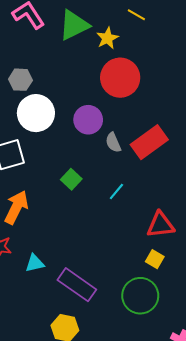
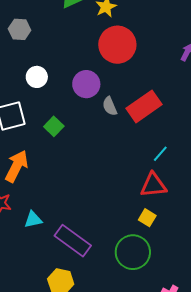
gray hexagon: (20, 80) -> (20, 29), moved
white circle: (36, 113) -> (37, 77), size x0.6
green square: (71, 179) -> (54, 126), moved
cyan line: (116, 192) -> (160, 154), moved

